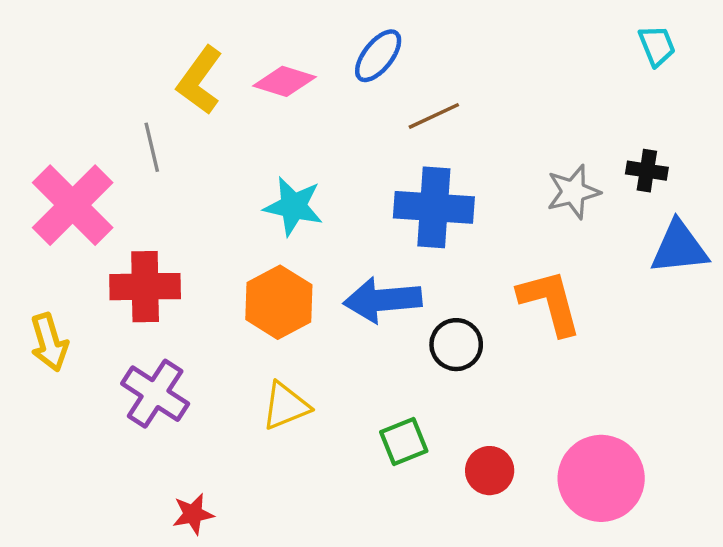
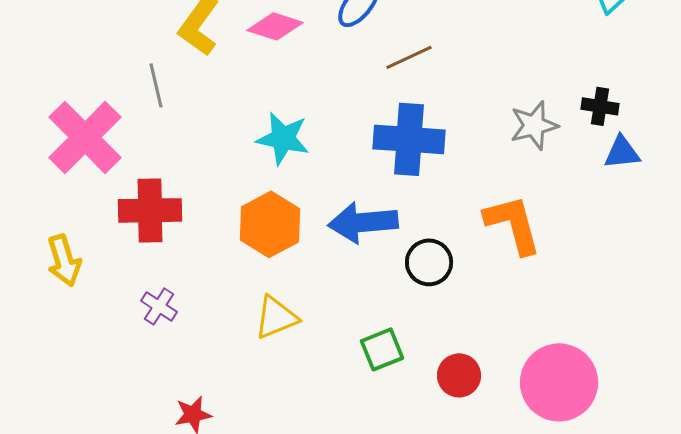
blue triangle: (679, 248) -> (622, 152), moved, size x0.7
purple cross: (155, 394) -> (159, 306), size x0.6

